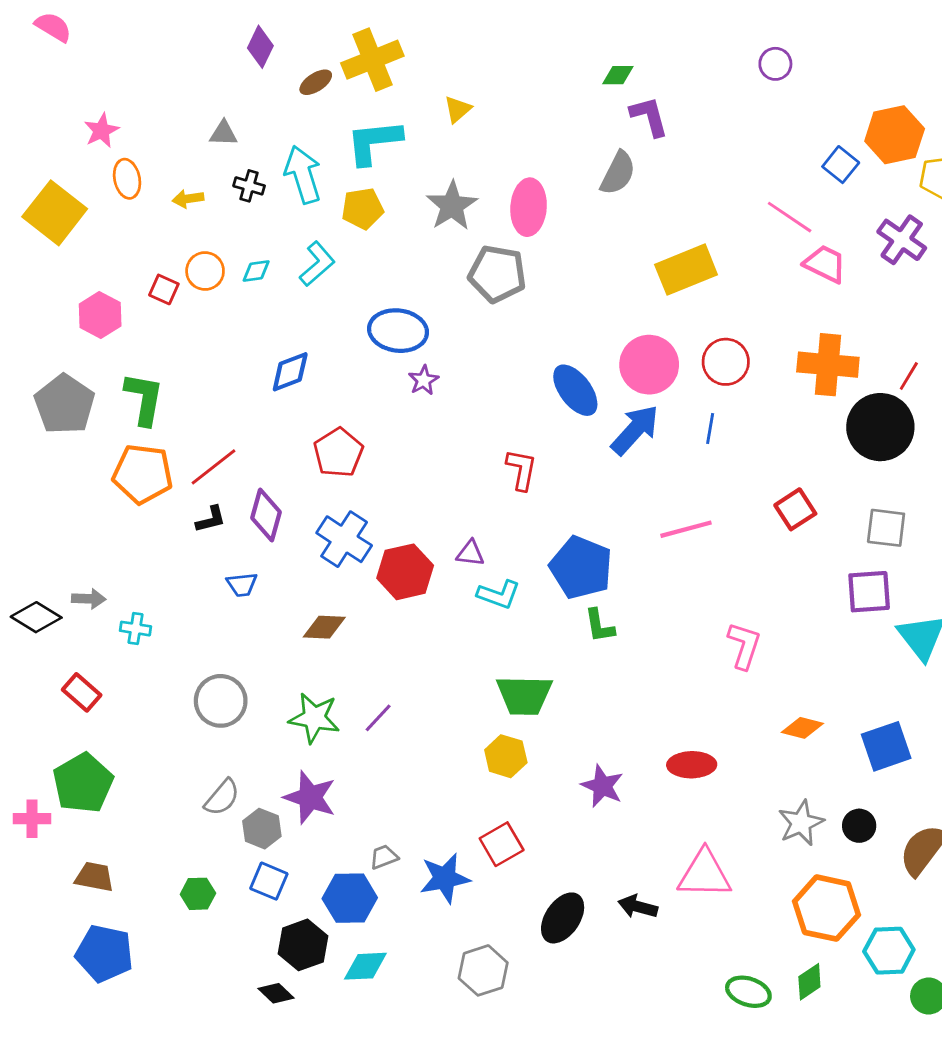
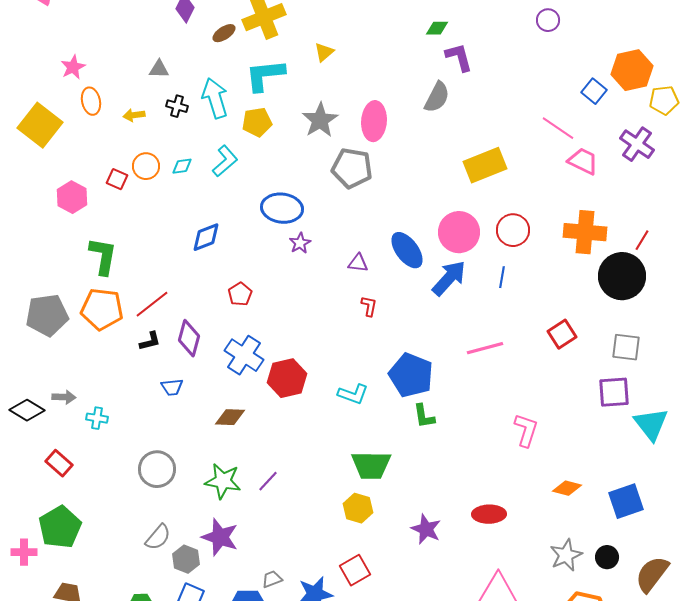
gray pentagon: (65, 404) -> (47, 315), moved, turned 30
red pentagon: (338, 453) -> (240, 294), size x0.7
red L-shape: (521, 470) -> (369, 306), size x0.7
purple triangle: (470, 553) -> (358, 263), moved

